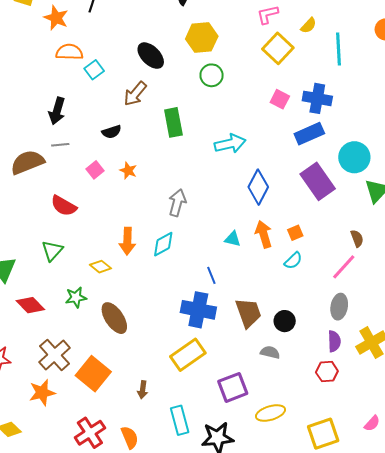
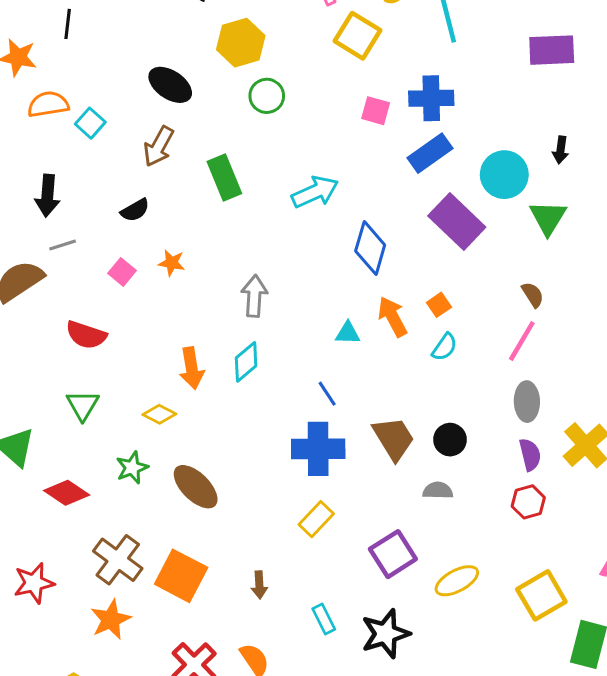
yellow rectangle: (188, 355) -> (316, 519), size x0.7
cyan rectangle: (180, 420) -> (324, 619), size x0.7

